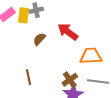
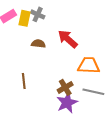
gray cross: (36, 10) -> (38, 14), turned 32
brown semicircle: (39, 39) -> (38, 44), turned 48

